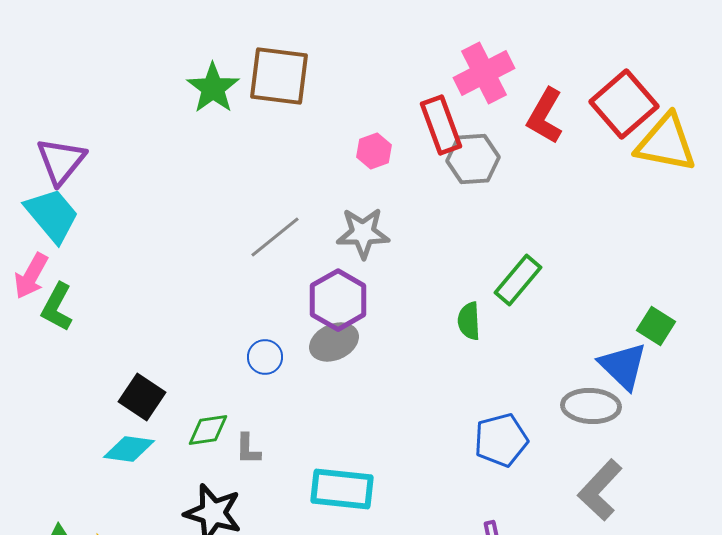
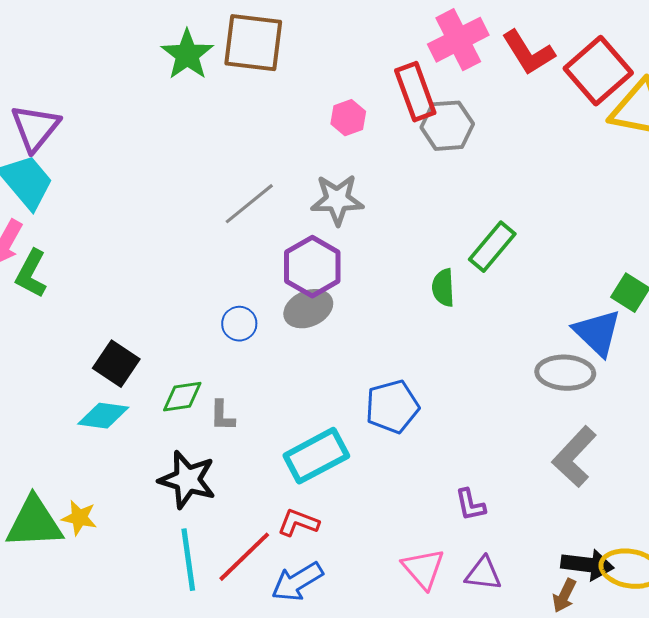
red L-shape: (545, 116) -> (528, 53), moved, turned -62
blue pentagon: (501, 440) -> (392, 407), moved
cyan rectangle: (342, 489) -> (316, 456), turned -34

